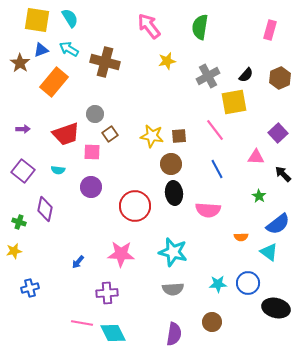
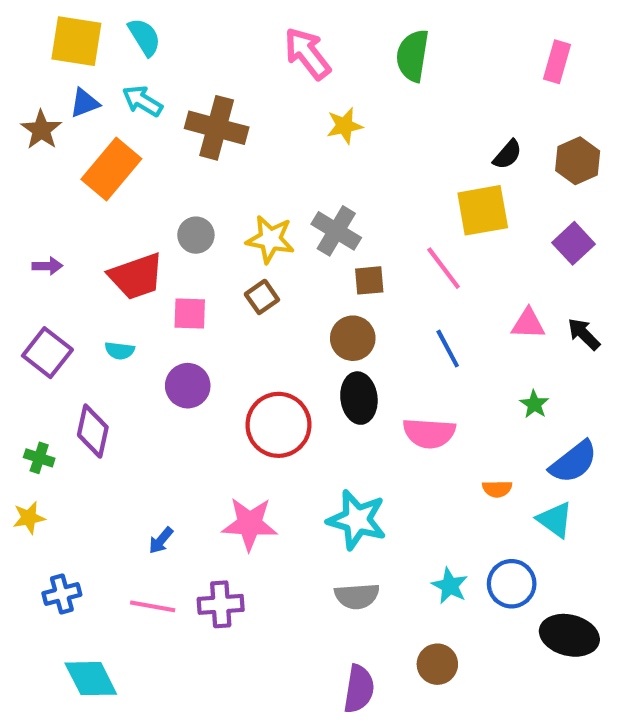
gray cross: (208, 76) -> (336, 231), moved, turned -30
purple square: (278, 133) -> (574, 243), moved
brown square: (110, 134) -> (262, 297), moved
yellow star: (152, 136) -> (270, 239), moved
black arrow: (283, 174) -> (584, 334), moved
cyan star: (218, 284) -> (450, 586), turned 30
pink line: (82, 323) -> (153, 606), moved
cyan diamond: (113, 333) -> (91, 679), moved

